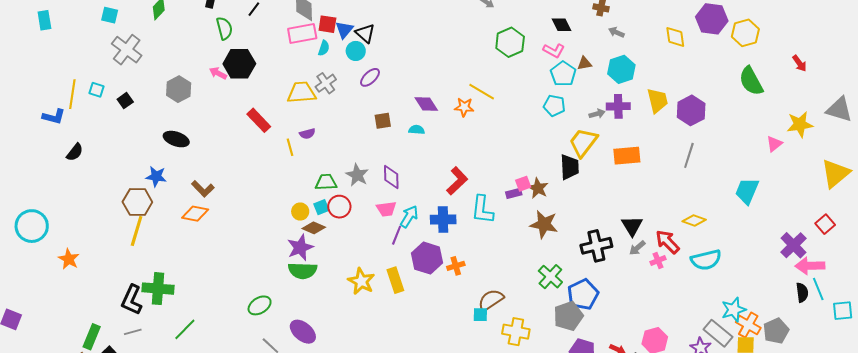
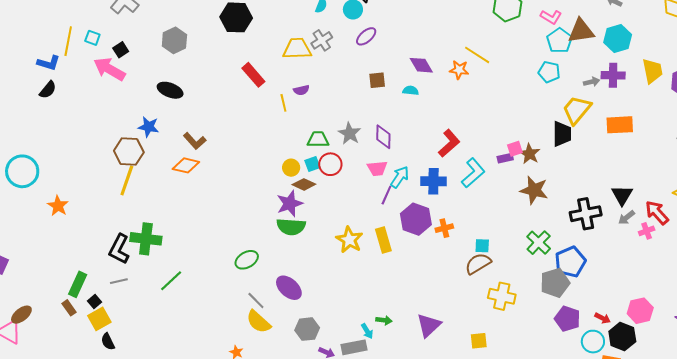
brown triangle: (584, 63) -> (581, 31), size x1.8
pink arrow: (218, 73) -> (109, 69), moved, size x1.8
black semicircle: (75, 152) -> (48, 90), moved
cyan L-shape: (482, 210) -> (473, 173), turned -140
cyan square: (480, 315) -> (482, 246), moved

